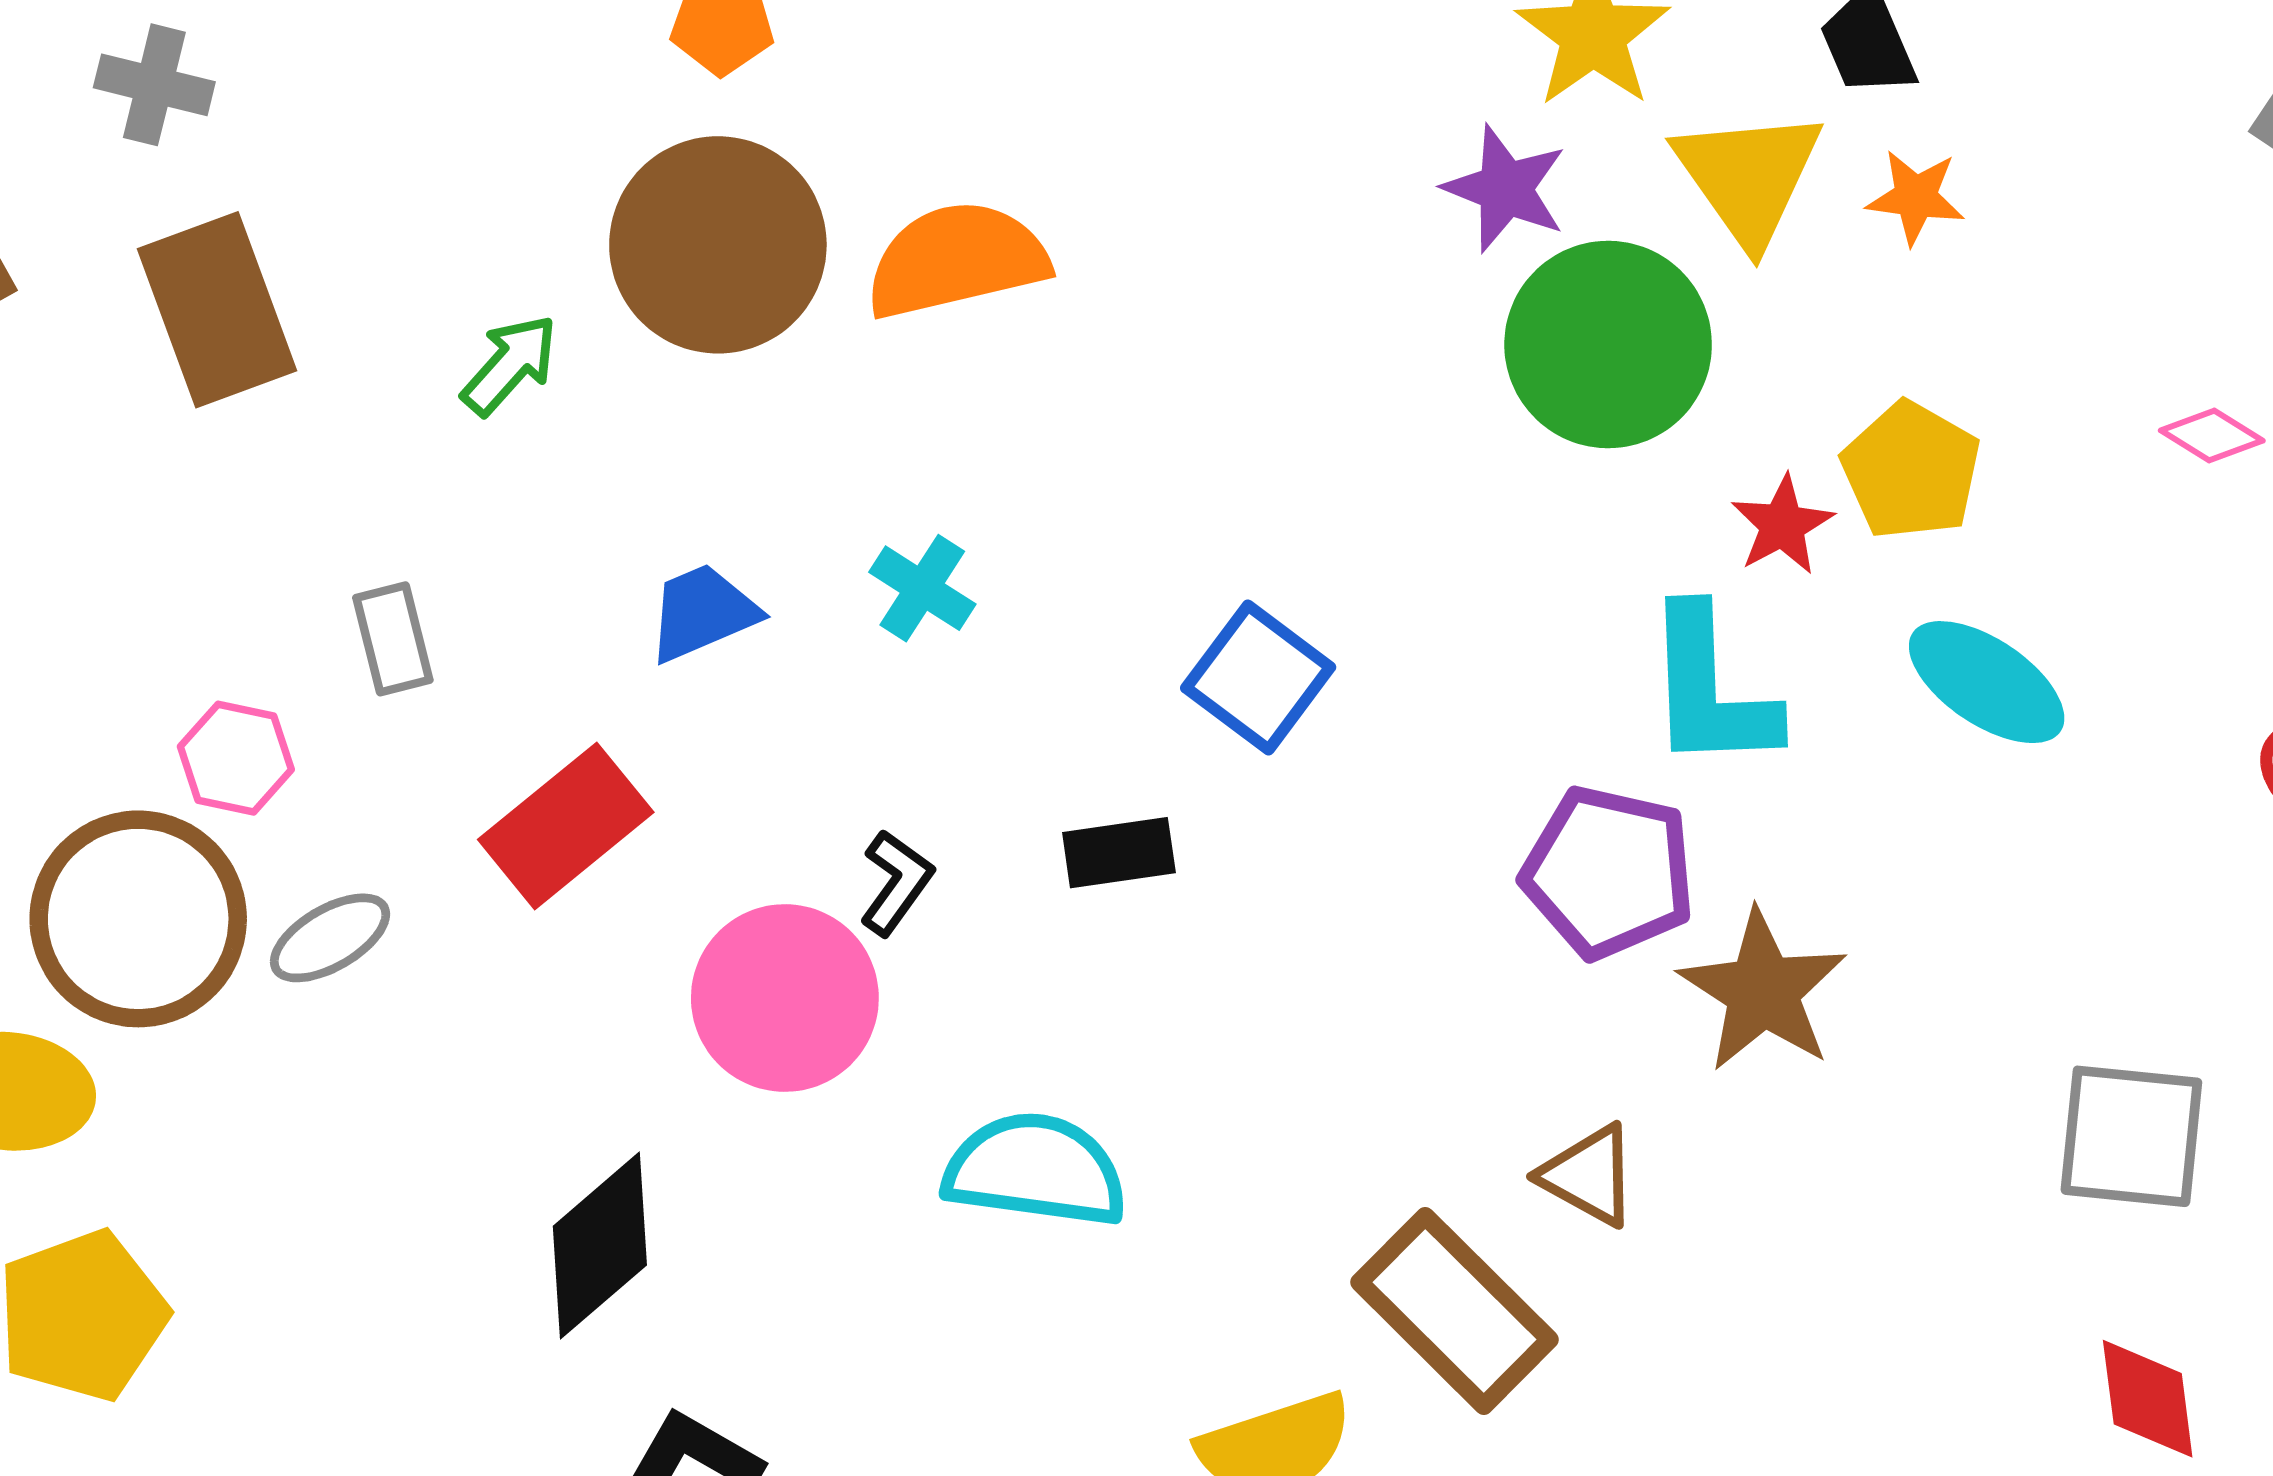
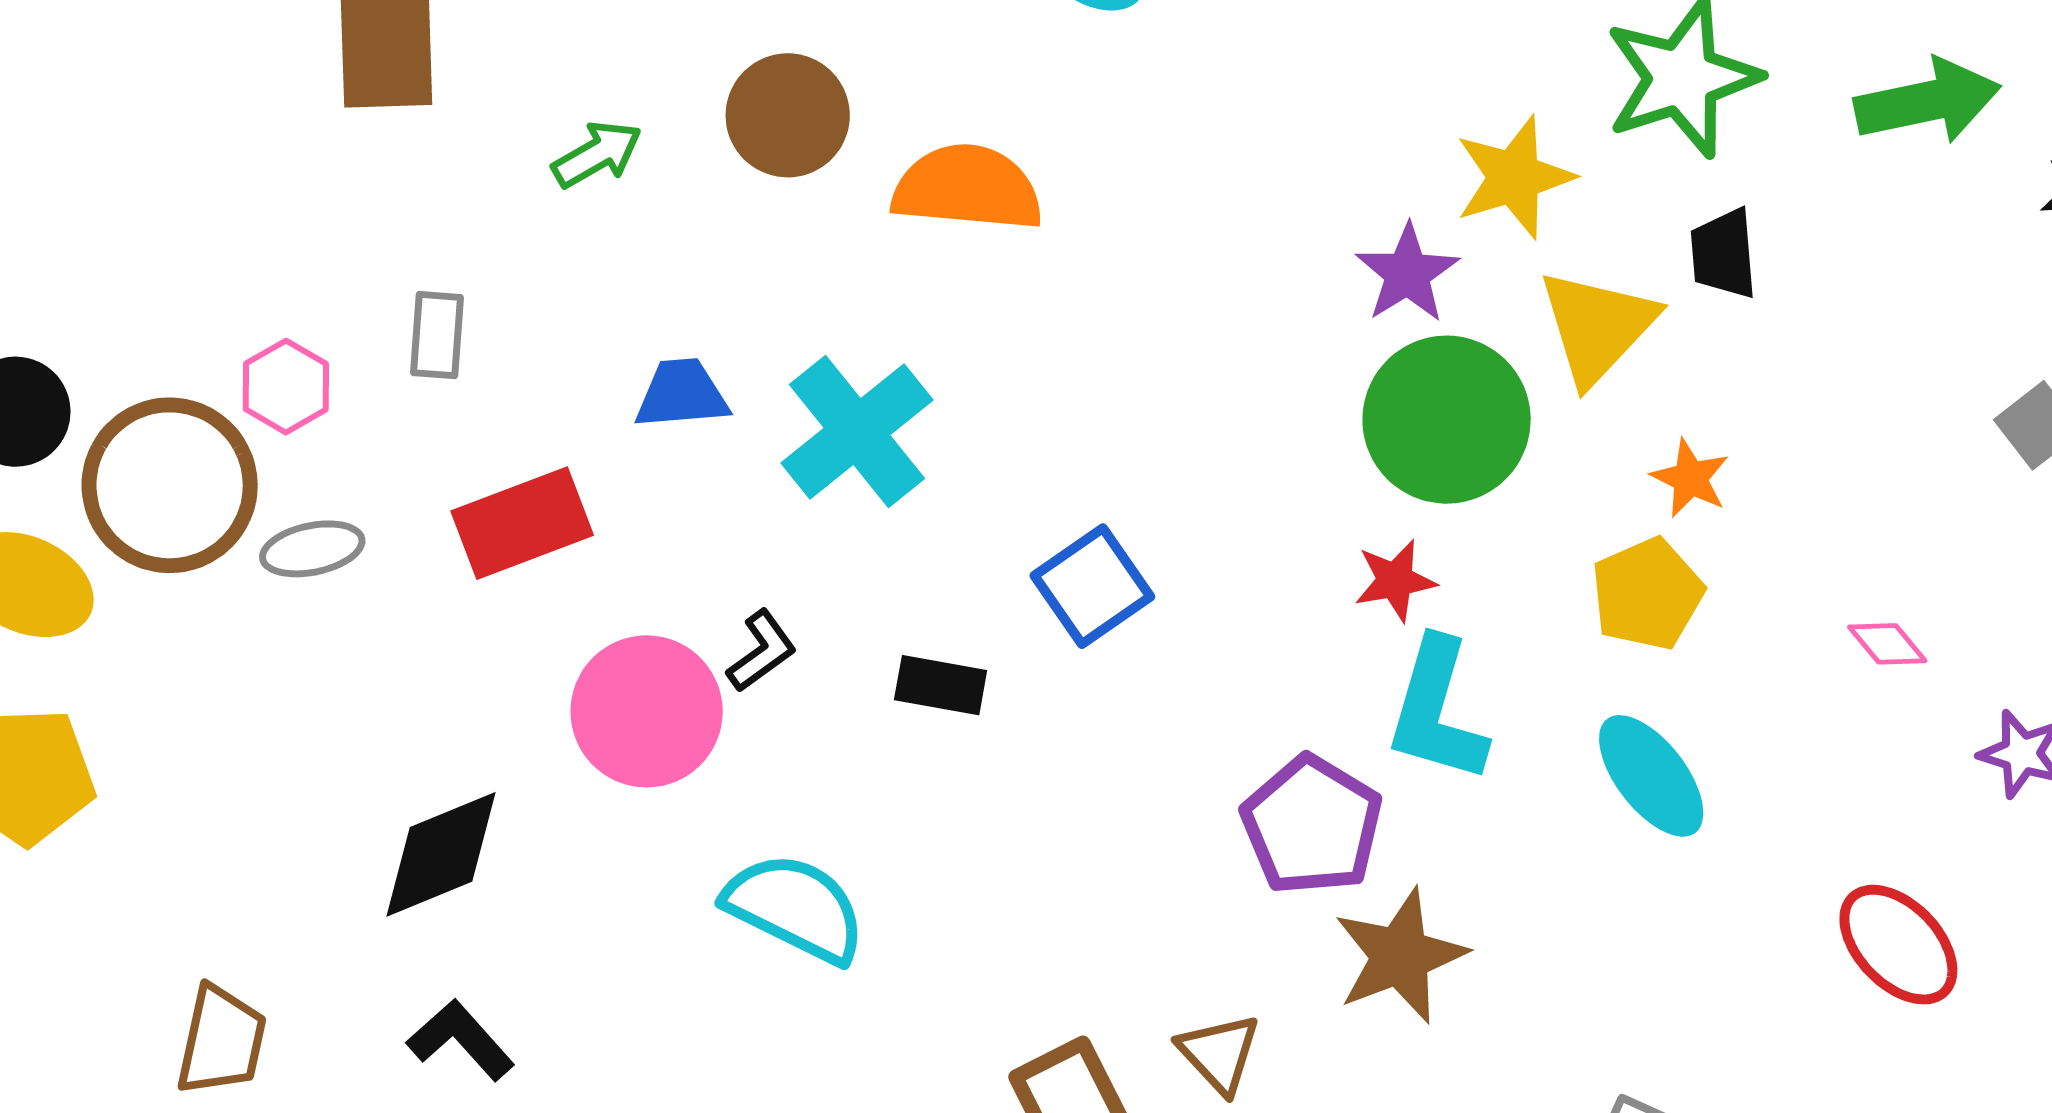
orange star: (1916, 197) -> (1690, 478), moved
brown circle: (718, 245) -> (788, 115), size x0.7
red star: (1782, 525) -> (1395, 580), moved
cyan cross: (922, 588) -> (857, 431), size x1.8

